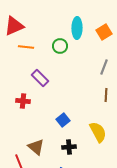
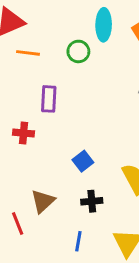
purple rectangle: (40, 78) -> (49, 99), turned 48
brown triangle: (36, 147) -> (43, 201), turned 36

